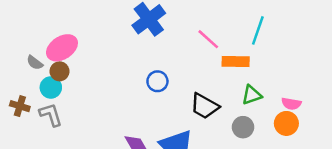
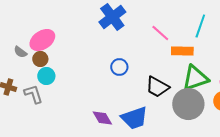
cyan circle: (51, 87) -> (46, 76), moved
green triangle: (252, 95) -> (195, 78), size x1.6
gray circle: (243, 127) -> (188, 104), size x1.8

